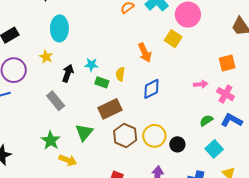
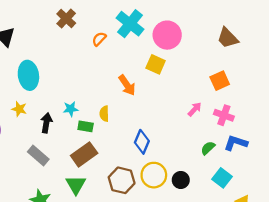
pink arrow: (201, 84) -> (195, 109), turned -32
blue diamond: (151, 89) -> (142, 142), moved, turned -30
brown rectangle: (110, 109) -> (84, 154), moved

